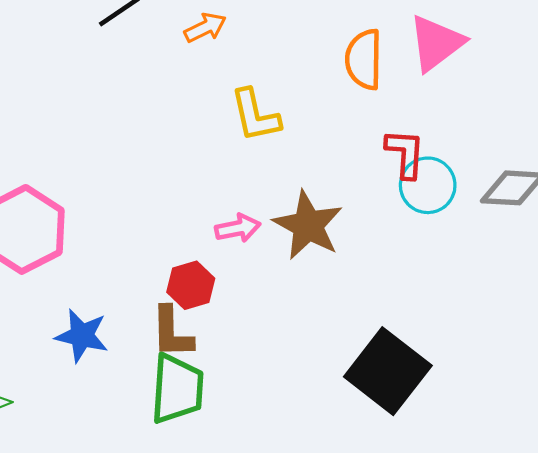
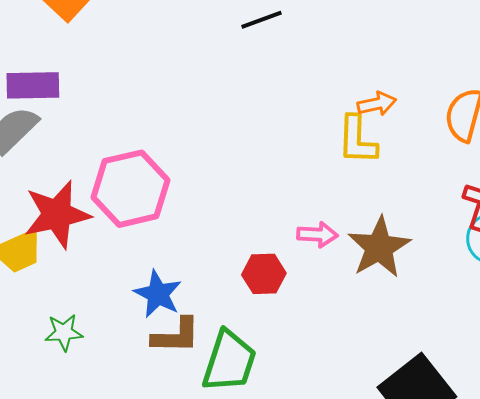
orange arrow: (205, 28) -> (377, 104), moved
brown L-shape: (172, 332) -> (176, 336), moved, turned -102

